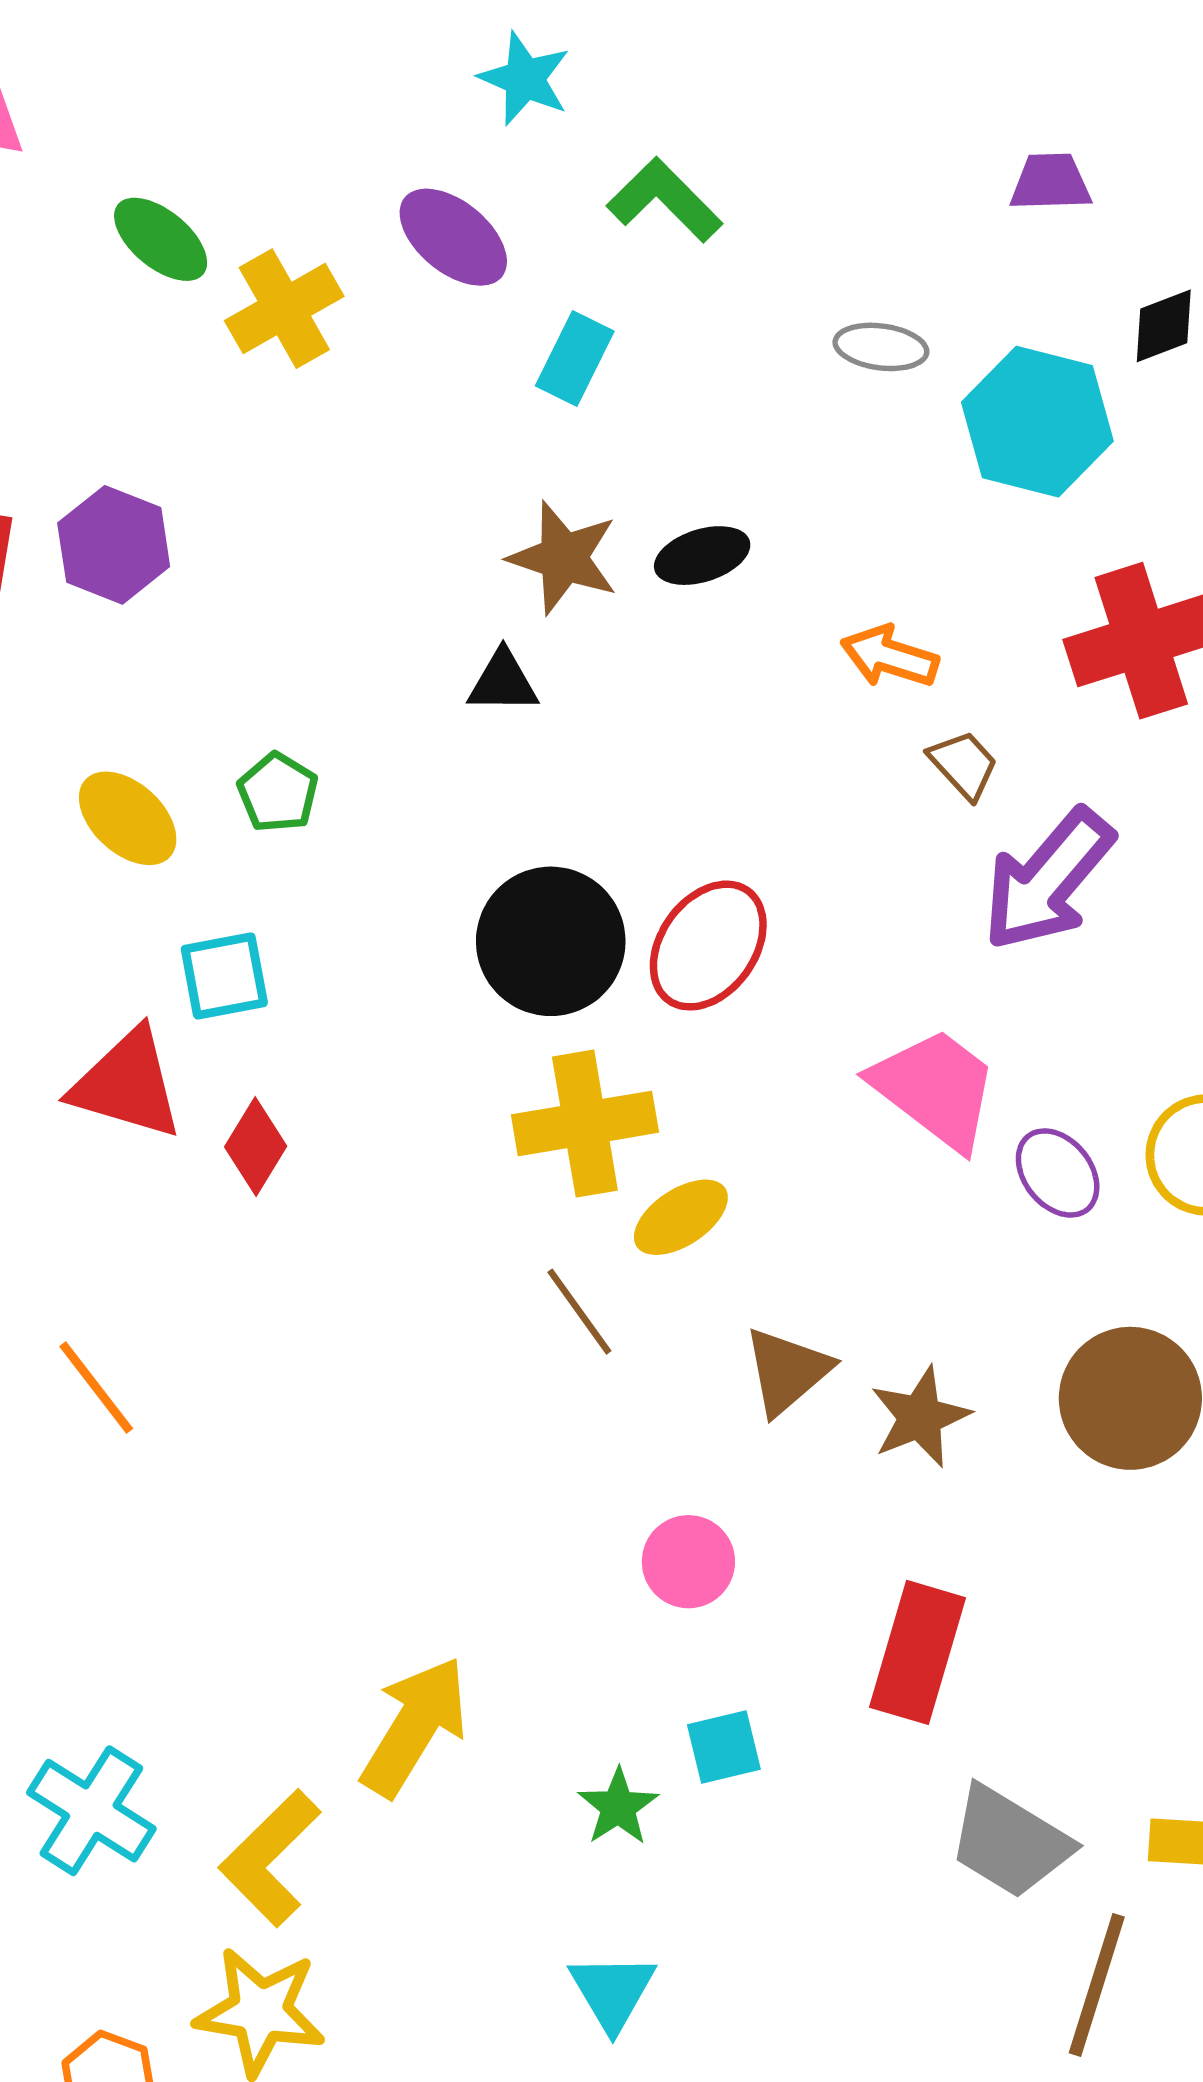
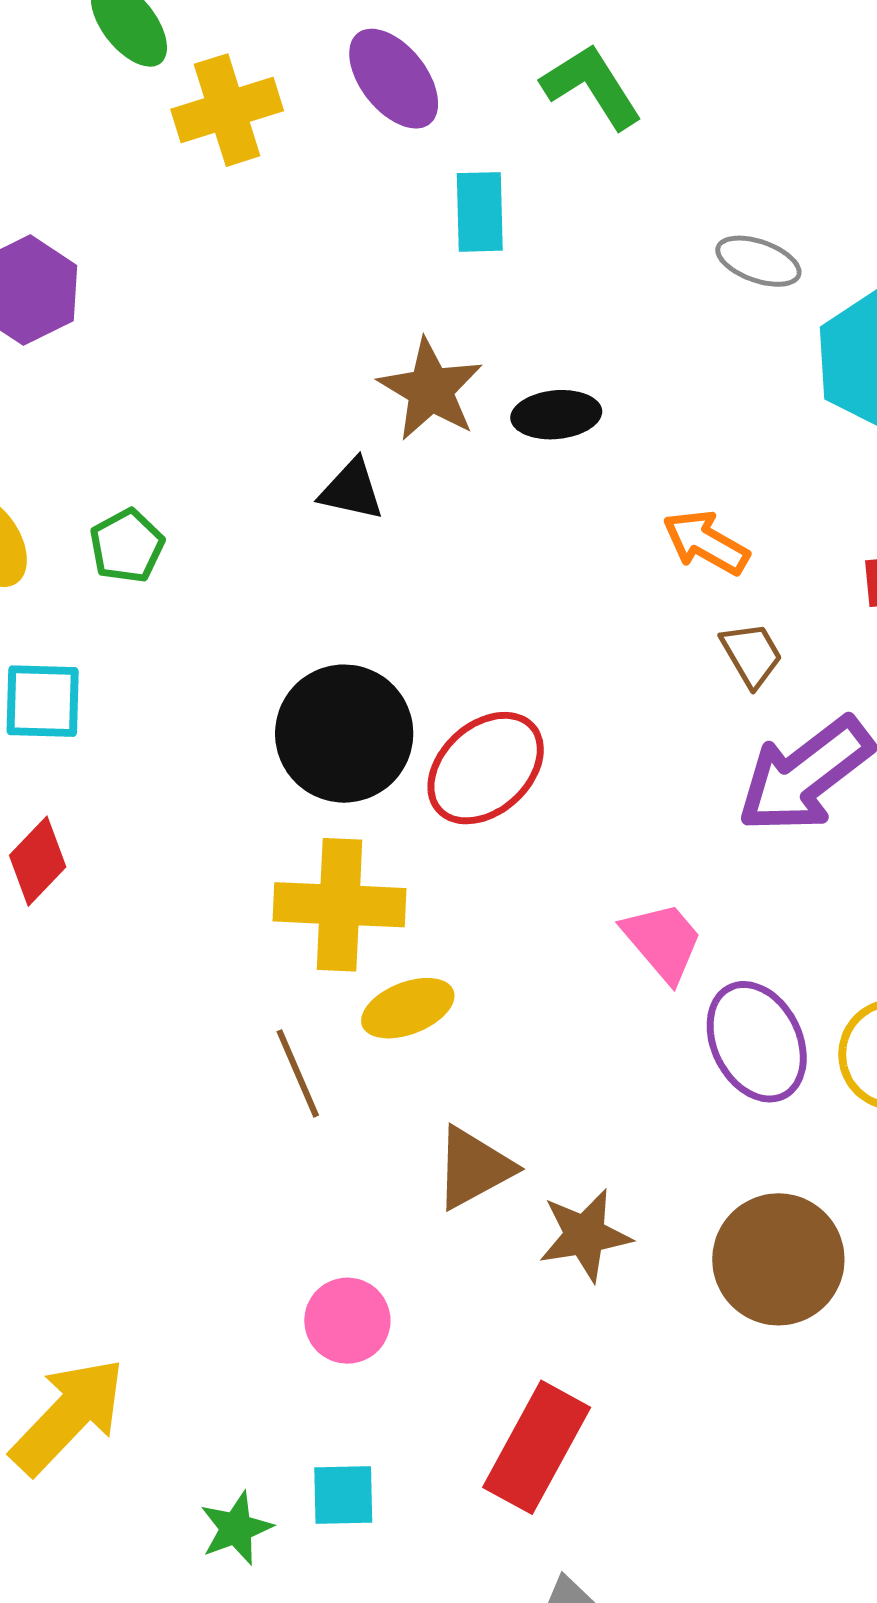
cyan rectangle: (575, 359) -> (480, 212), turned -40
pink trapezoid: (935, 1089) -> (663, 942), size x0.7
purple ellipse: (1058, 1173) -> (757, 1042), size x1.4

